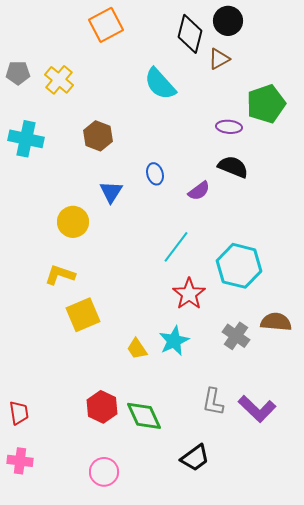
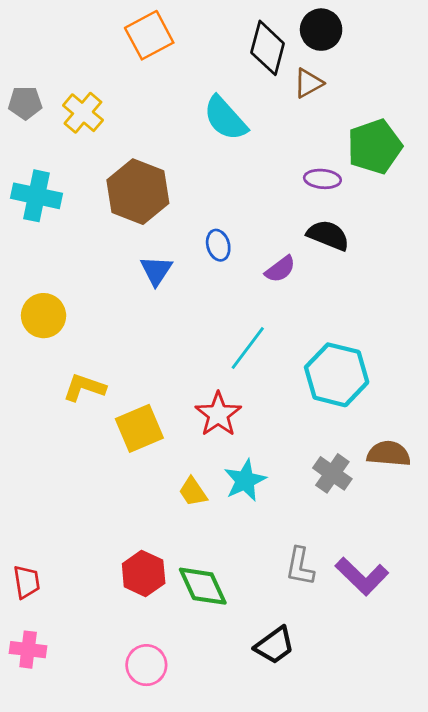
brown hexagon: (98, 136) -> (138, 192), size x1.5
yellow circle: (73, 222) -> (44, 316), moved
red star: (189, 294) -> (218, 414), moved
yellow square: (83, 315) -> (139, 428), moved

